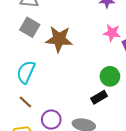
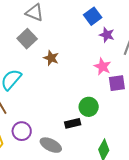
brown star: (59, 39) -> (51, 58), size x0.6

